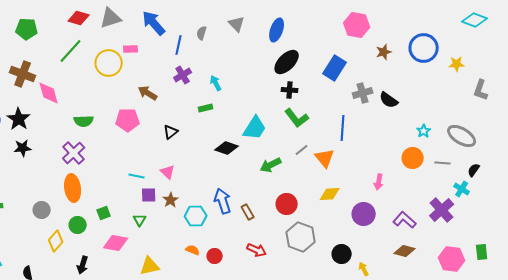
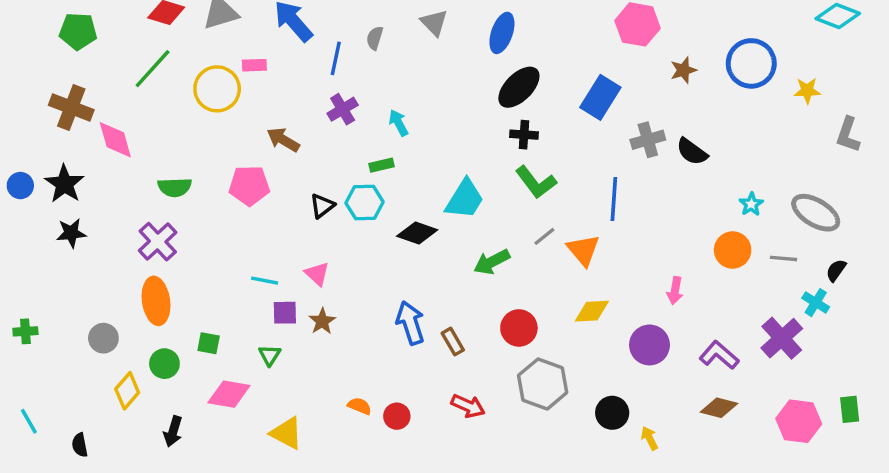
green square: (104, 213) -> (209, 343), turned 32
cyan hexagon: (196, 216) -> (365, 202), moved
yellow triangle: (150, 266) -> (287, 433), turned 40

